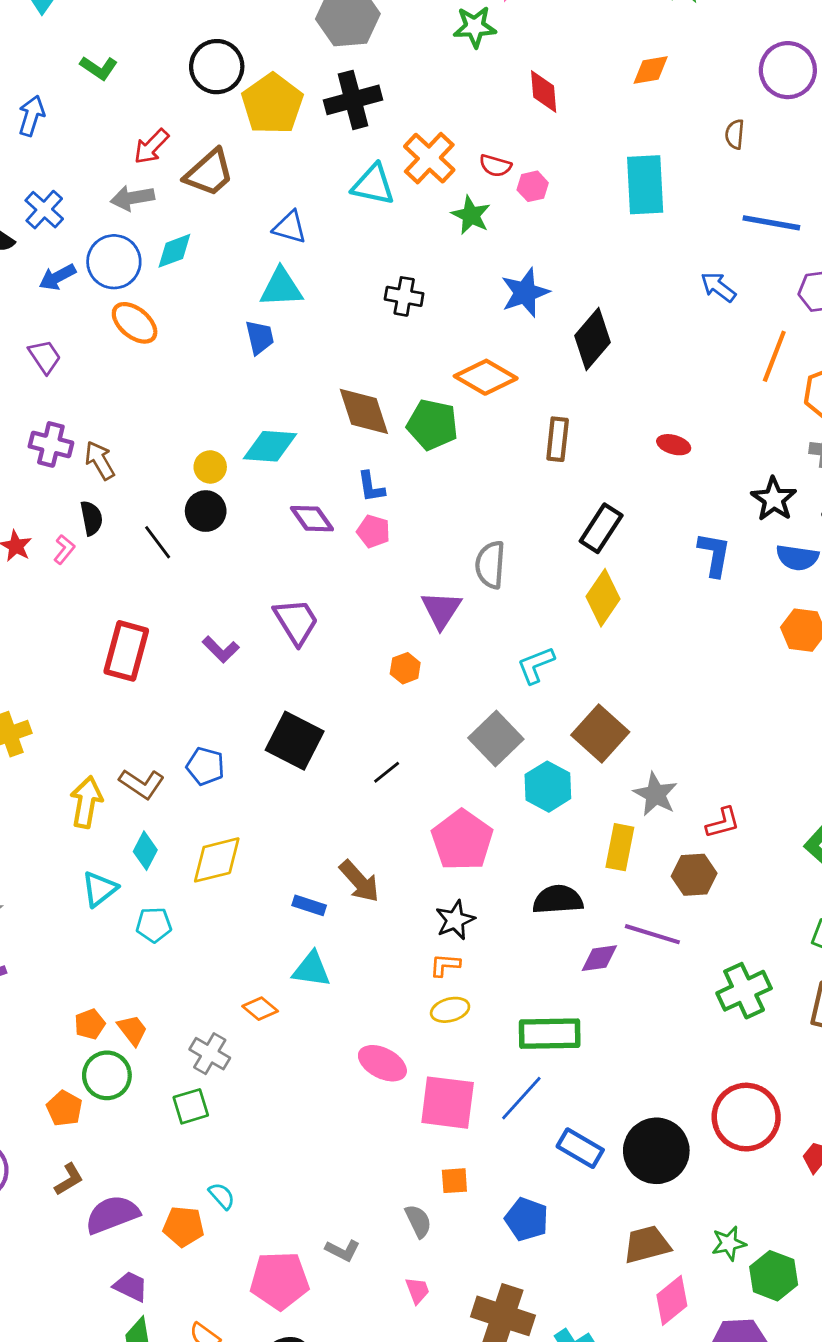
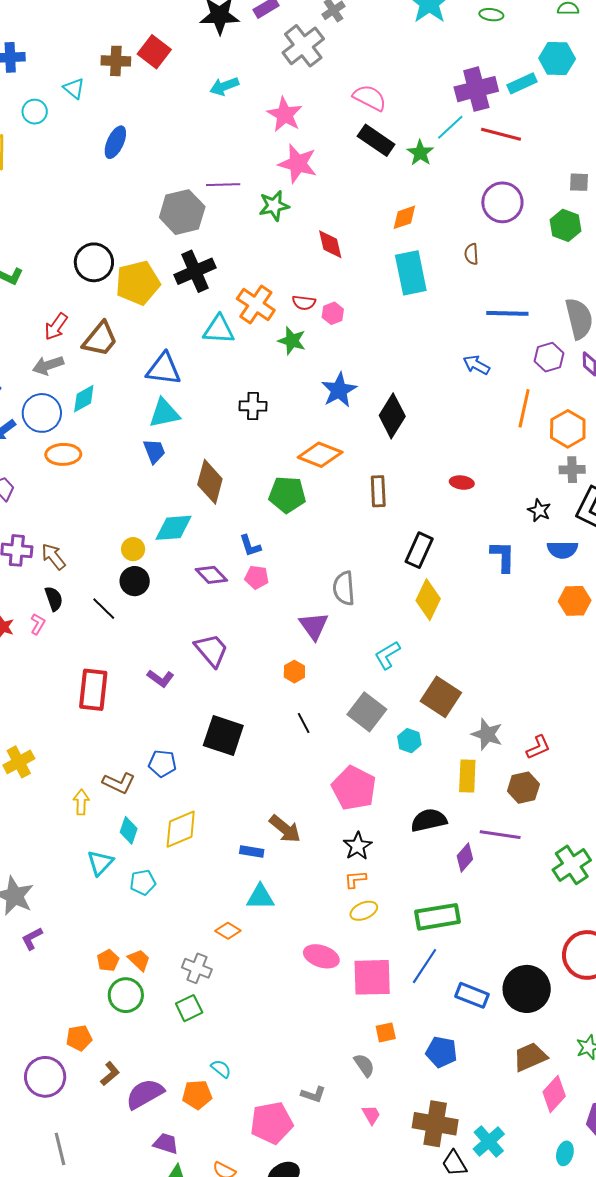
yellow pentagon: (272, 104) -> (138, 283), turned 30
cyan rectangle: (645, 185) -> (411, 273), moved
blue triangle: (290, 227) -> (164, 369), size x1.4
orange ellipse: (135, 323) -> (63, 454), turned -32
brown diamond: (364, 411) -> (210, 482), moved, turned 42
black star: (774, 499) -> (539, 510), size x0.7
black line: (387, 772) -> (304, 723), moved, turned -70
cyan hexagon: (548, 787) -> (409, 741), size x0.7
yellow arrow: (86, 802) -> (81, 802), size x0.7
purple diamond: (599, 958) -> (465, 857), turned -32
orange pentagon: (64, 1108) -> (79, 1038), moved, turned -30

